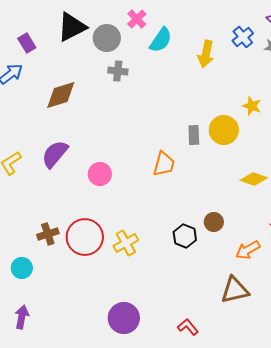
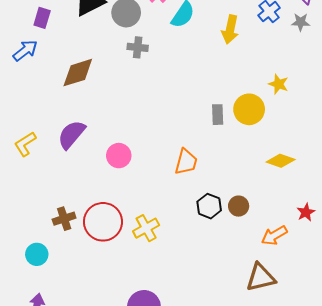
purple rectangle: (27, 43) -> (42, 18), turned 48
orange trapezoid: (164, 164) -> (186, 162), moved
black hexagon: (185, 236) -> (209, 206), moved

